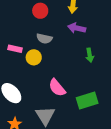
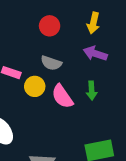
green arrow: (90, 55) -> (92, 91), moved
pink semicircle: (57, 88) -> (62, 96), moved

